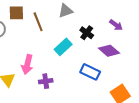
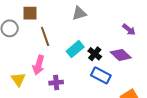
brown line: (38, 22) -> (45, 36), moved
black cross: (87, 33) -> (95, 54), moved

